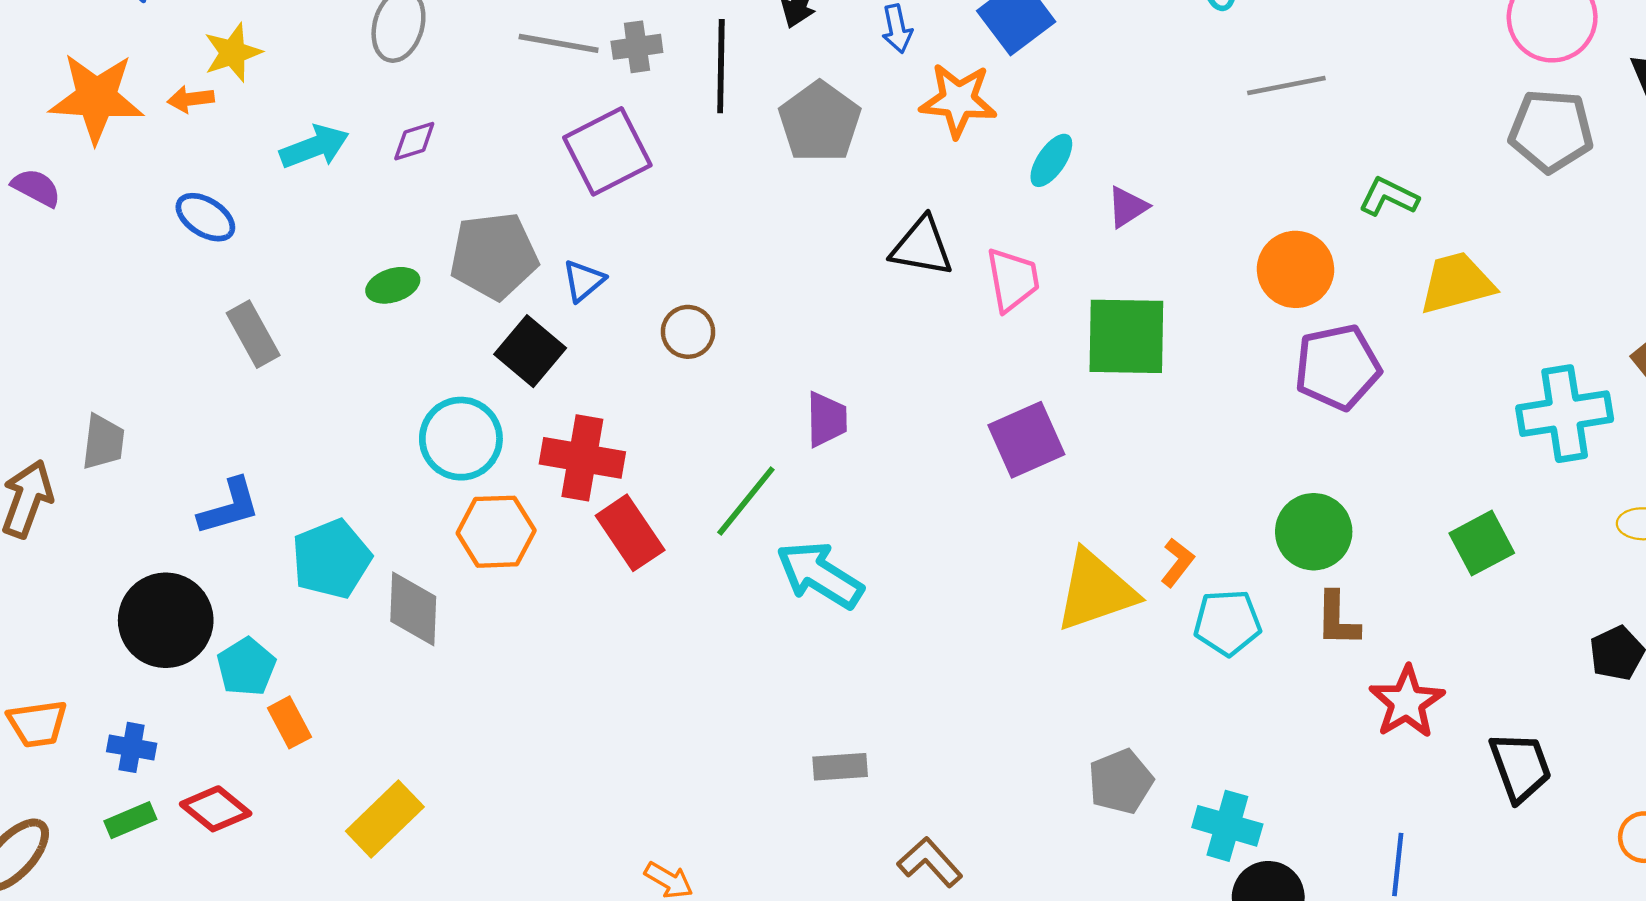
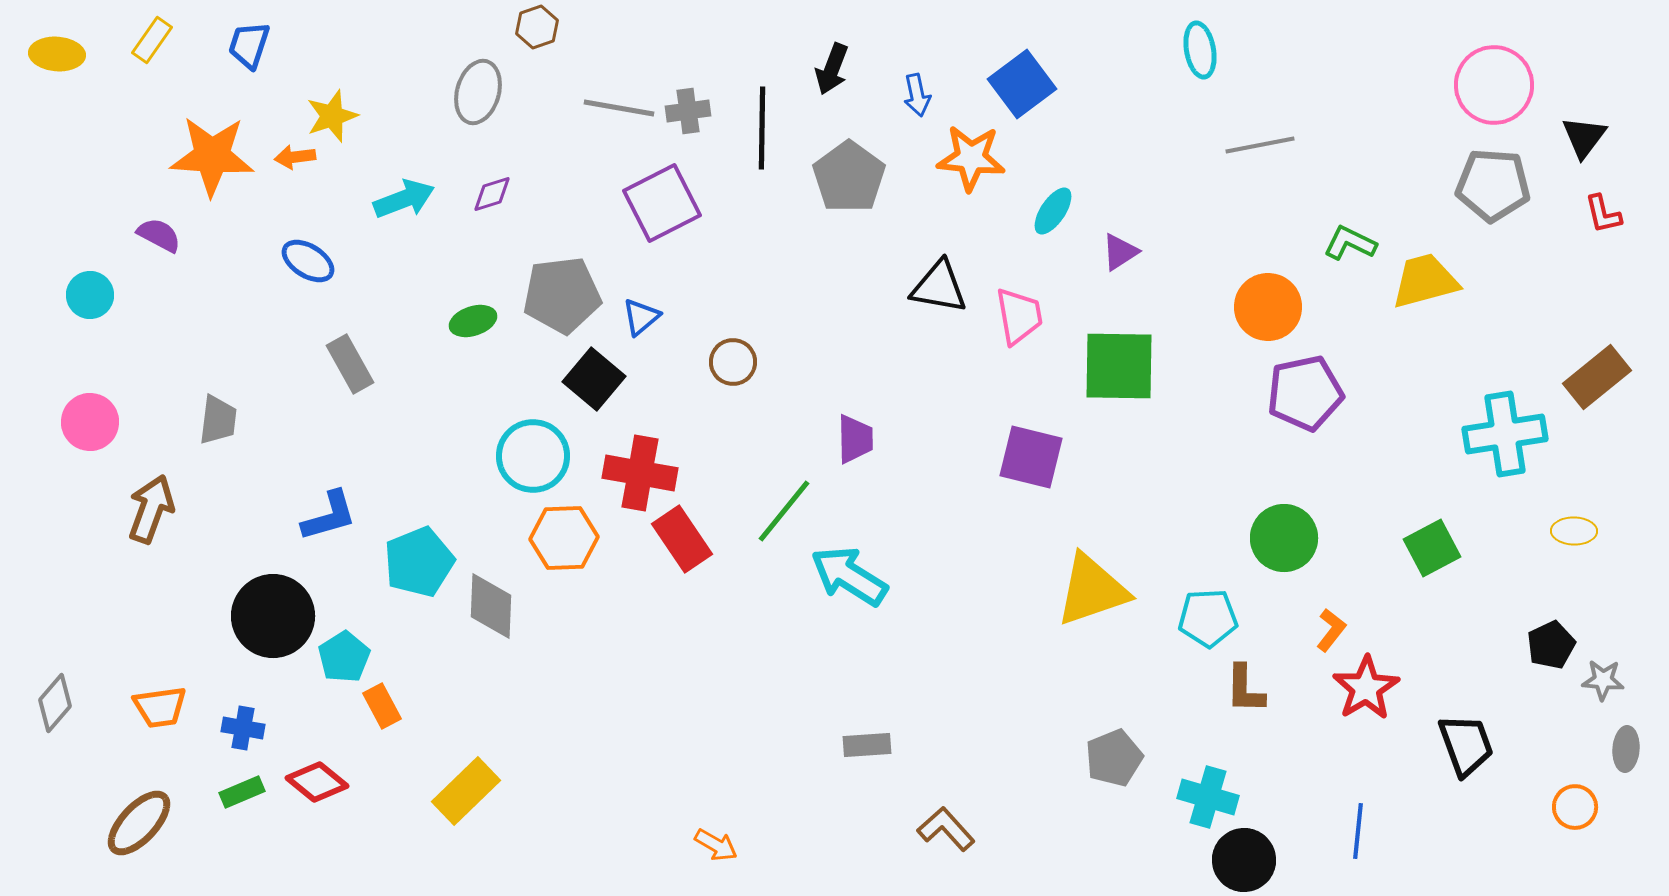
yellow trapezoid: (1457, 283) -> (1425, 281), moved
purple square: (1026, 440) -> (1031, 457), turned 38
gray trapezoid: (103, 442) -> (218, 420), moved
orange L-shape: (1177, 562) -> (1331, 630), moved
brown L-shape: (1338, 619) -> (1245, 689), moved

